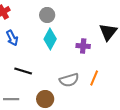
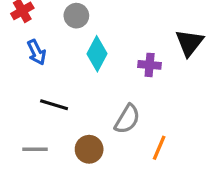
gray circle: (47, 15) -> (76, 16), moved
orange line: (94, 78) -> (159, 148), moved
gray semicircle: (69, 80) -> (127, 119), turned -42

